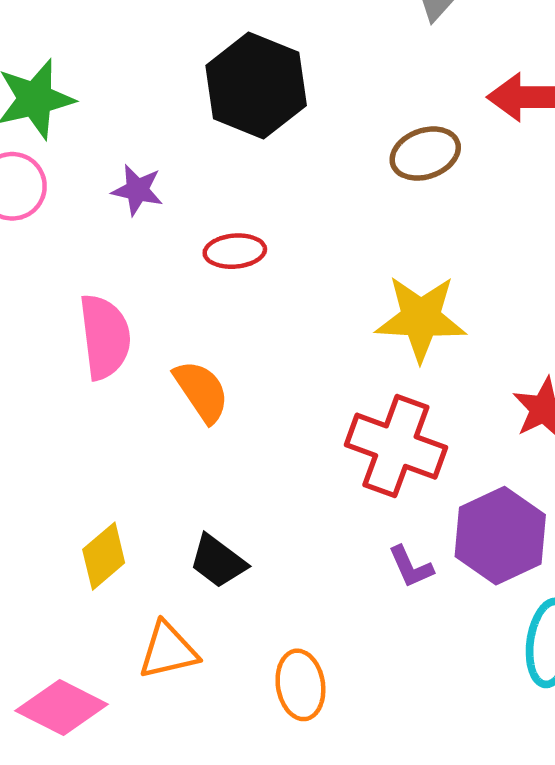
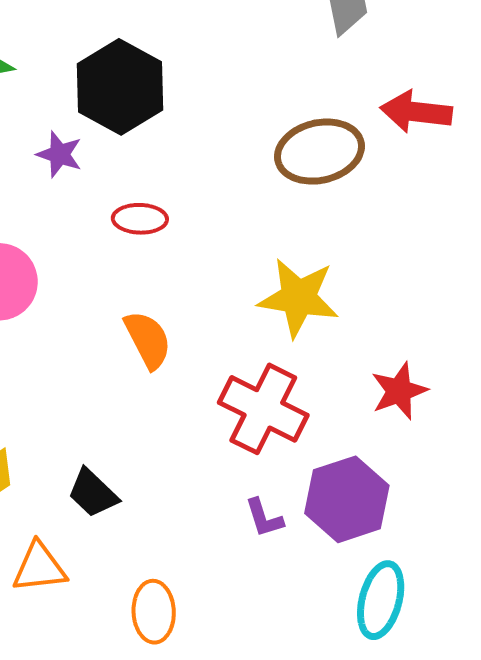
black hexagon: (256, 85) -> (120, 87), moved
brown ellipse: (425, 154) -> (319, 152), size x1.4
orange semicircle: (201, 391) -> (148, 340), moved

